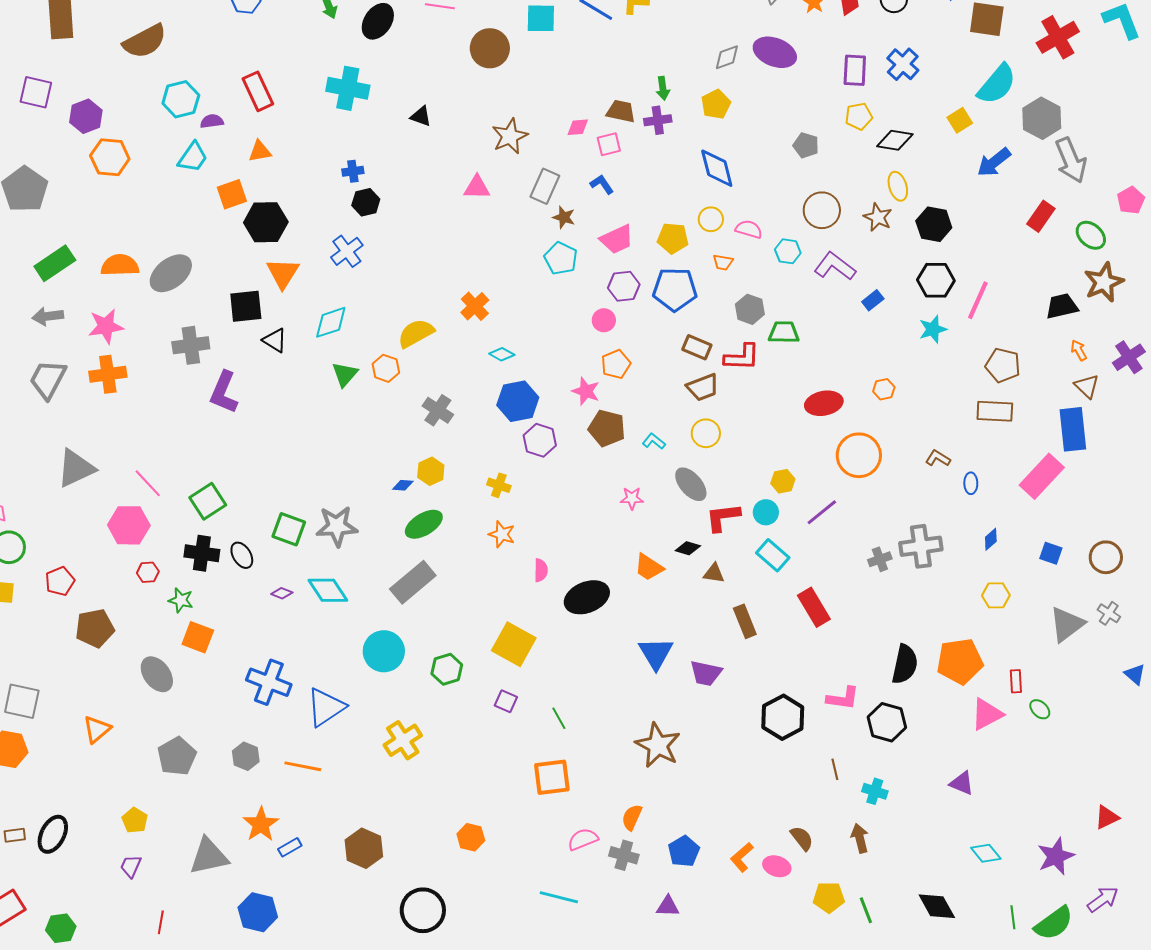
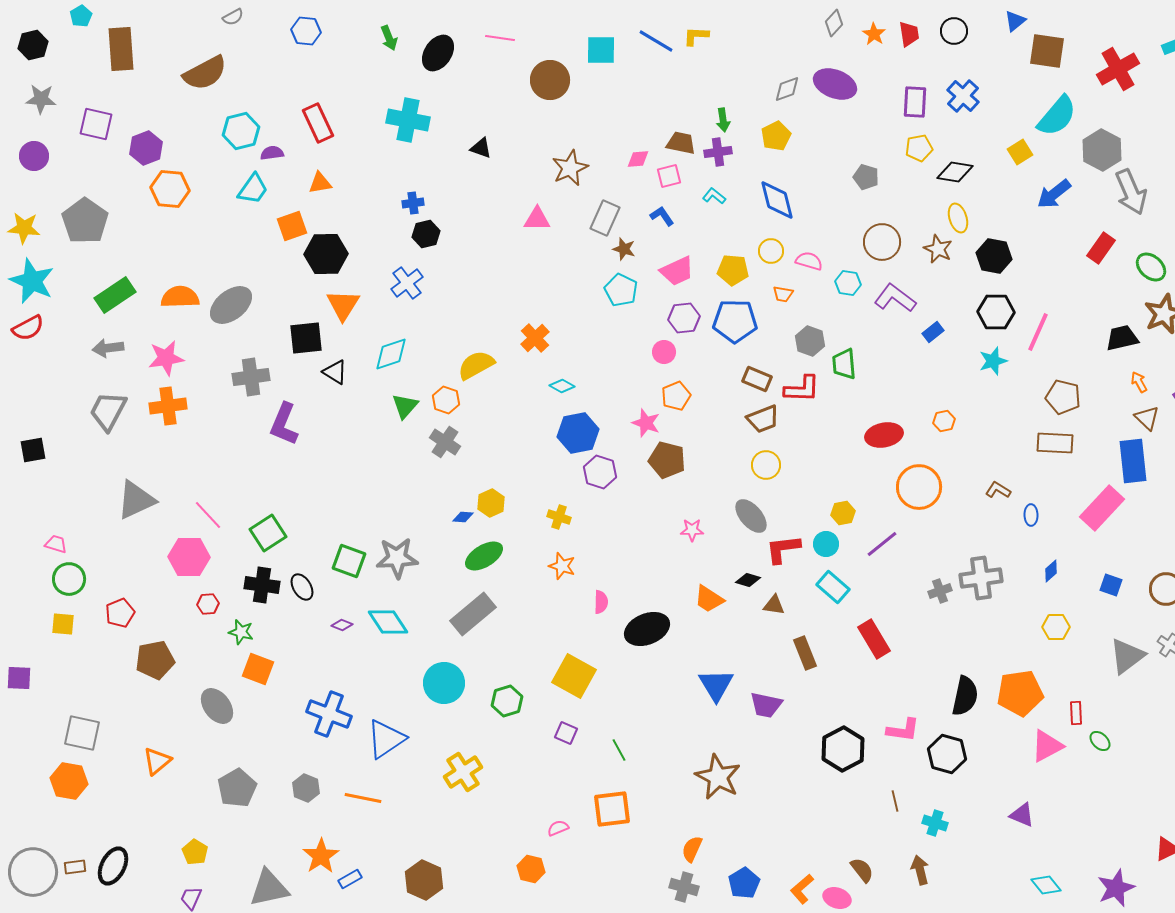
green trapezoid: (784, 332) -> (844, 364), turned -96
gray cross: (438, 410) -> (445, 442), moved
cyan L-shape: (654, 441) -> (714, 196), moved
pink semicircle: (583, 839) -> (558, 828), moved, size x0.7

